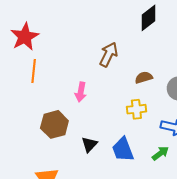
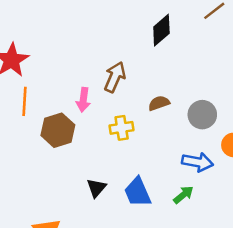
pink arrow: (81, 92) -> (83, 100), moved
yellow cross: (136, 109) -> (122, 128), moved
brown hexagon: (54, 124) -> (58, 130), moved

